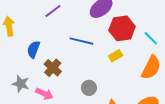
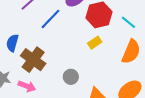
blue line: (81, 41) -> (50, 19), moved, turned -55
brown cross: (53, 68) -> (33, 60), size x1.4

